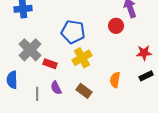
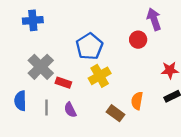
blue pentagon: (73, 32) -> (89, 46), turned 30
brown rectangle: (84, 91) -> (115, 113), moved
gray line: (37, 94) -> (46, 108), moved

